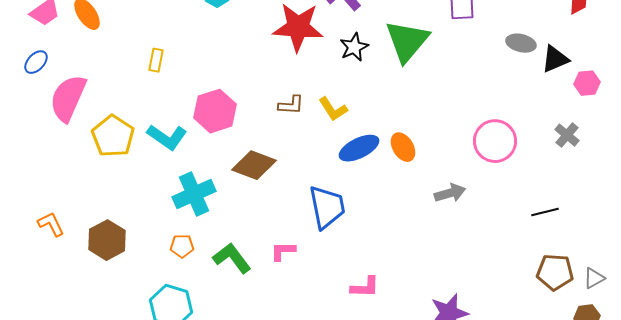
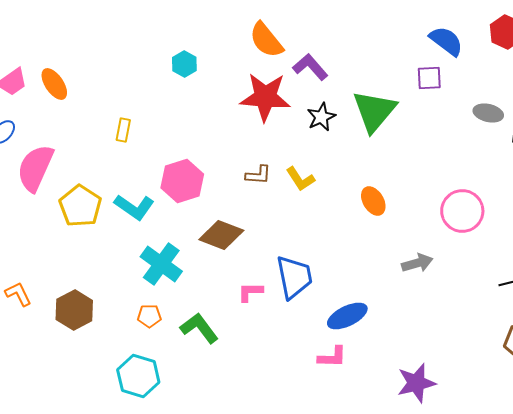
orange ellipse: (403, 147) -> (373, 201), moved
blue ellipse: (359, 148) -> (347, 316), moved
cyan cross: (194, 194) -> (161, 264), turned -30
pink L-shape: (283, 251) -> (250, 292), moved

